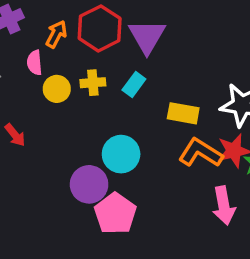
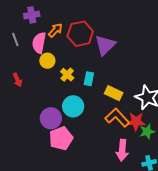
pink semicircle: (35, 63) -> (39, 43), size x1.5
yellow cross: (93, 83) -> (67, 75), moved, turned 32
cyan rectangle: (134, 85) -> (89, 79), moved, turned -40

